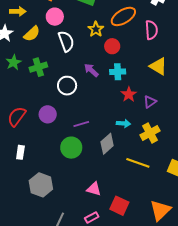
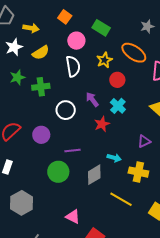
orange ellipse: (123, 16) -> (134, 53), turned 55
pink circle: (55, 17) -> (76, 41), moved
cyan cross: (118, 72) -> (118, 106), turned 35
red star: (129, 94) -> (102, 124), moved
yellow cross: (150, 133) -> (138, 172), turned 30

